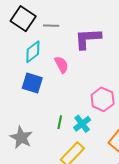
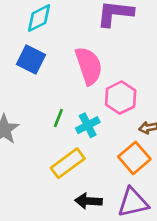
pink semicircle: (61, 65) -> (89, 66), moved, size x1.6

